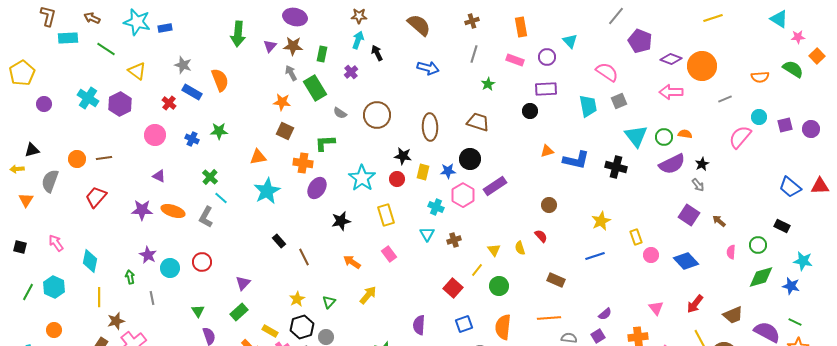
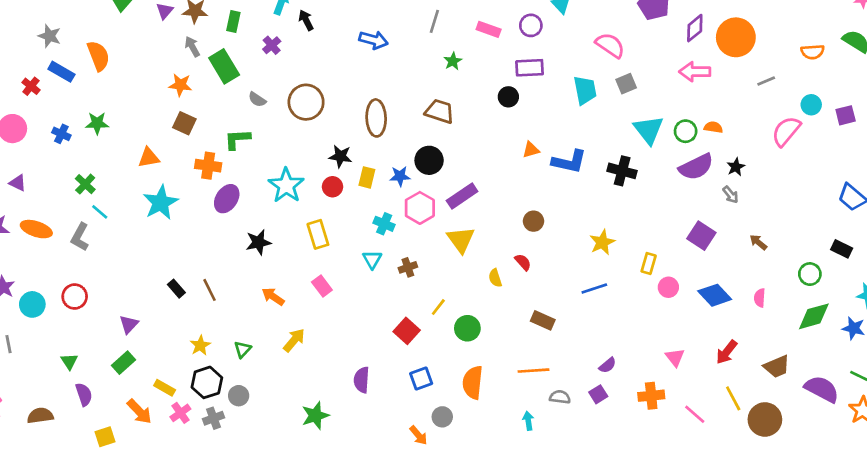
purple diamond: (671, 59) -> (695, 28), turned -60
purple square: (689, 215) -> (701, 236), moved
yellow rectangle: (636, 237) -> (649, 263), turned 35
black rectangle: (279, 241) -> (176, 289), moved
yellow triangle: (494, 250) -> (461, 240), moved, size x1.6
pink semicircle: (731, 252) -> (760, 298), moved

